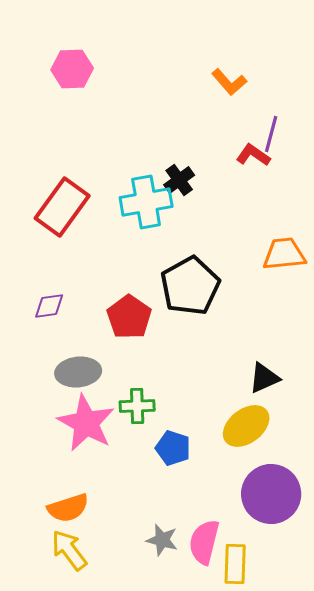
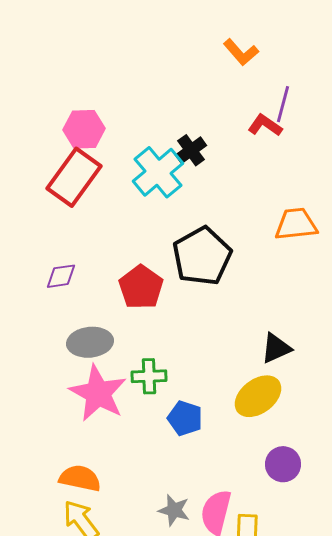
pink hexagon: (72, 69) -> (84, 129), moved
cyan cross: (146, 202) -> (158, 172), turned -30
purple circle: (271, 494) -> (283, 464), size x0.6
orange semicircle: (68, 508) -> (80, 478), turned -150

